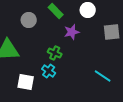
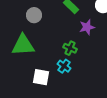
gray circle: (29, 20) -> (34, 15), moved

